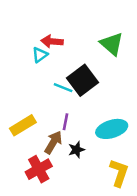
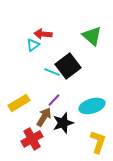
purple line: (65, 122) -> (54, 100), turned 32
black star: (76, 150) -> (63, 123), size x1.5

